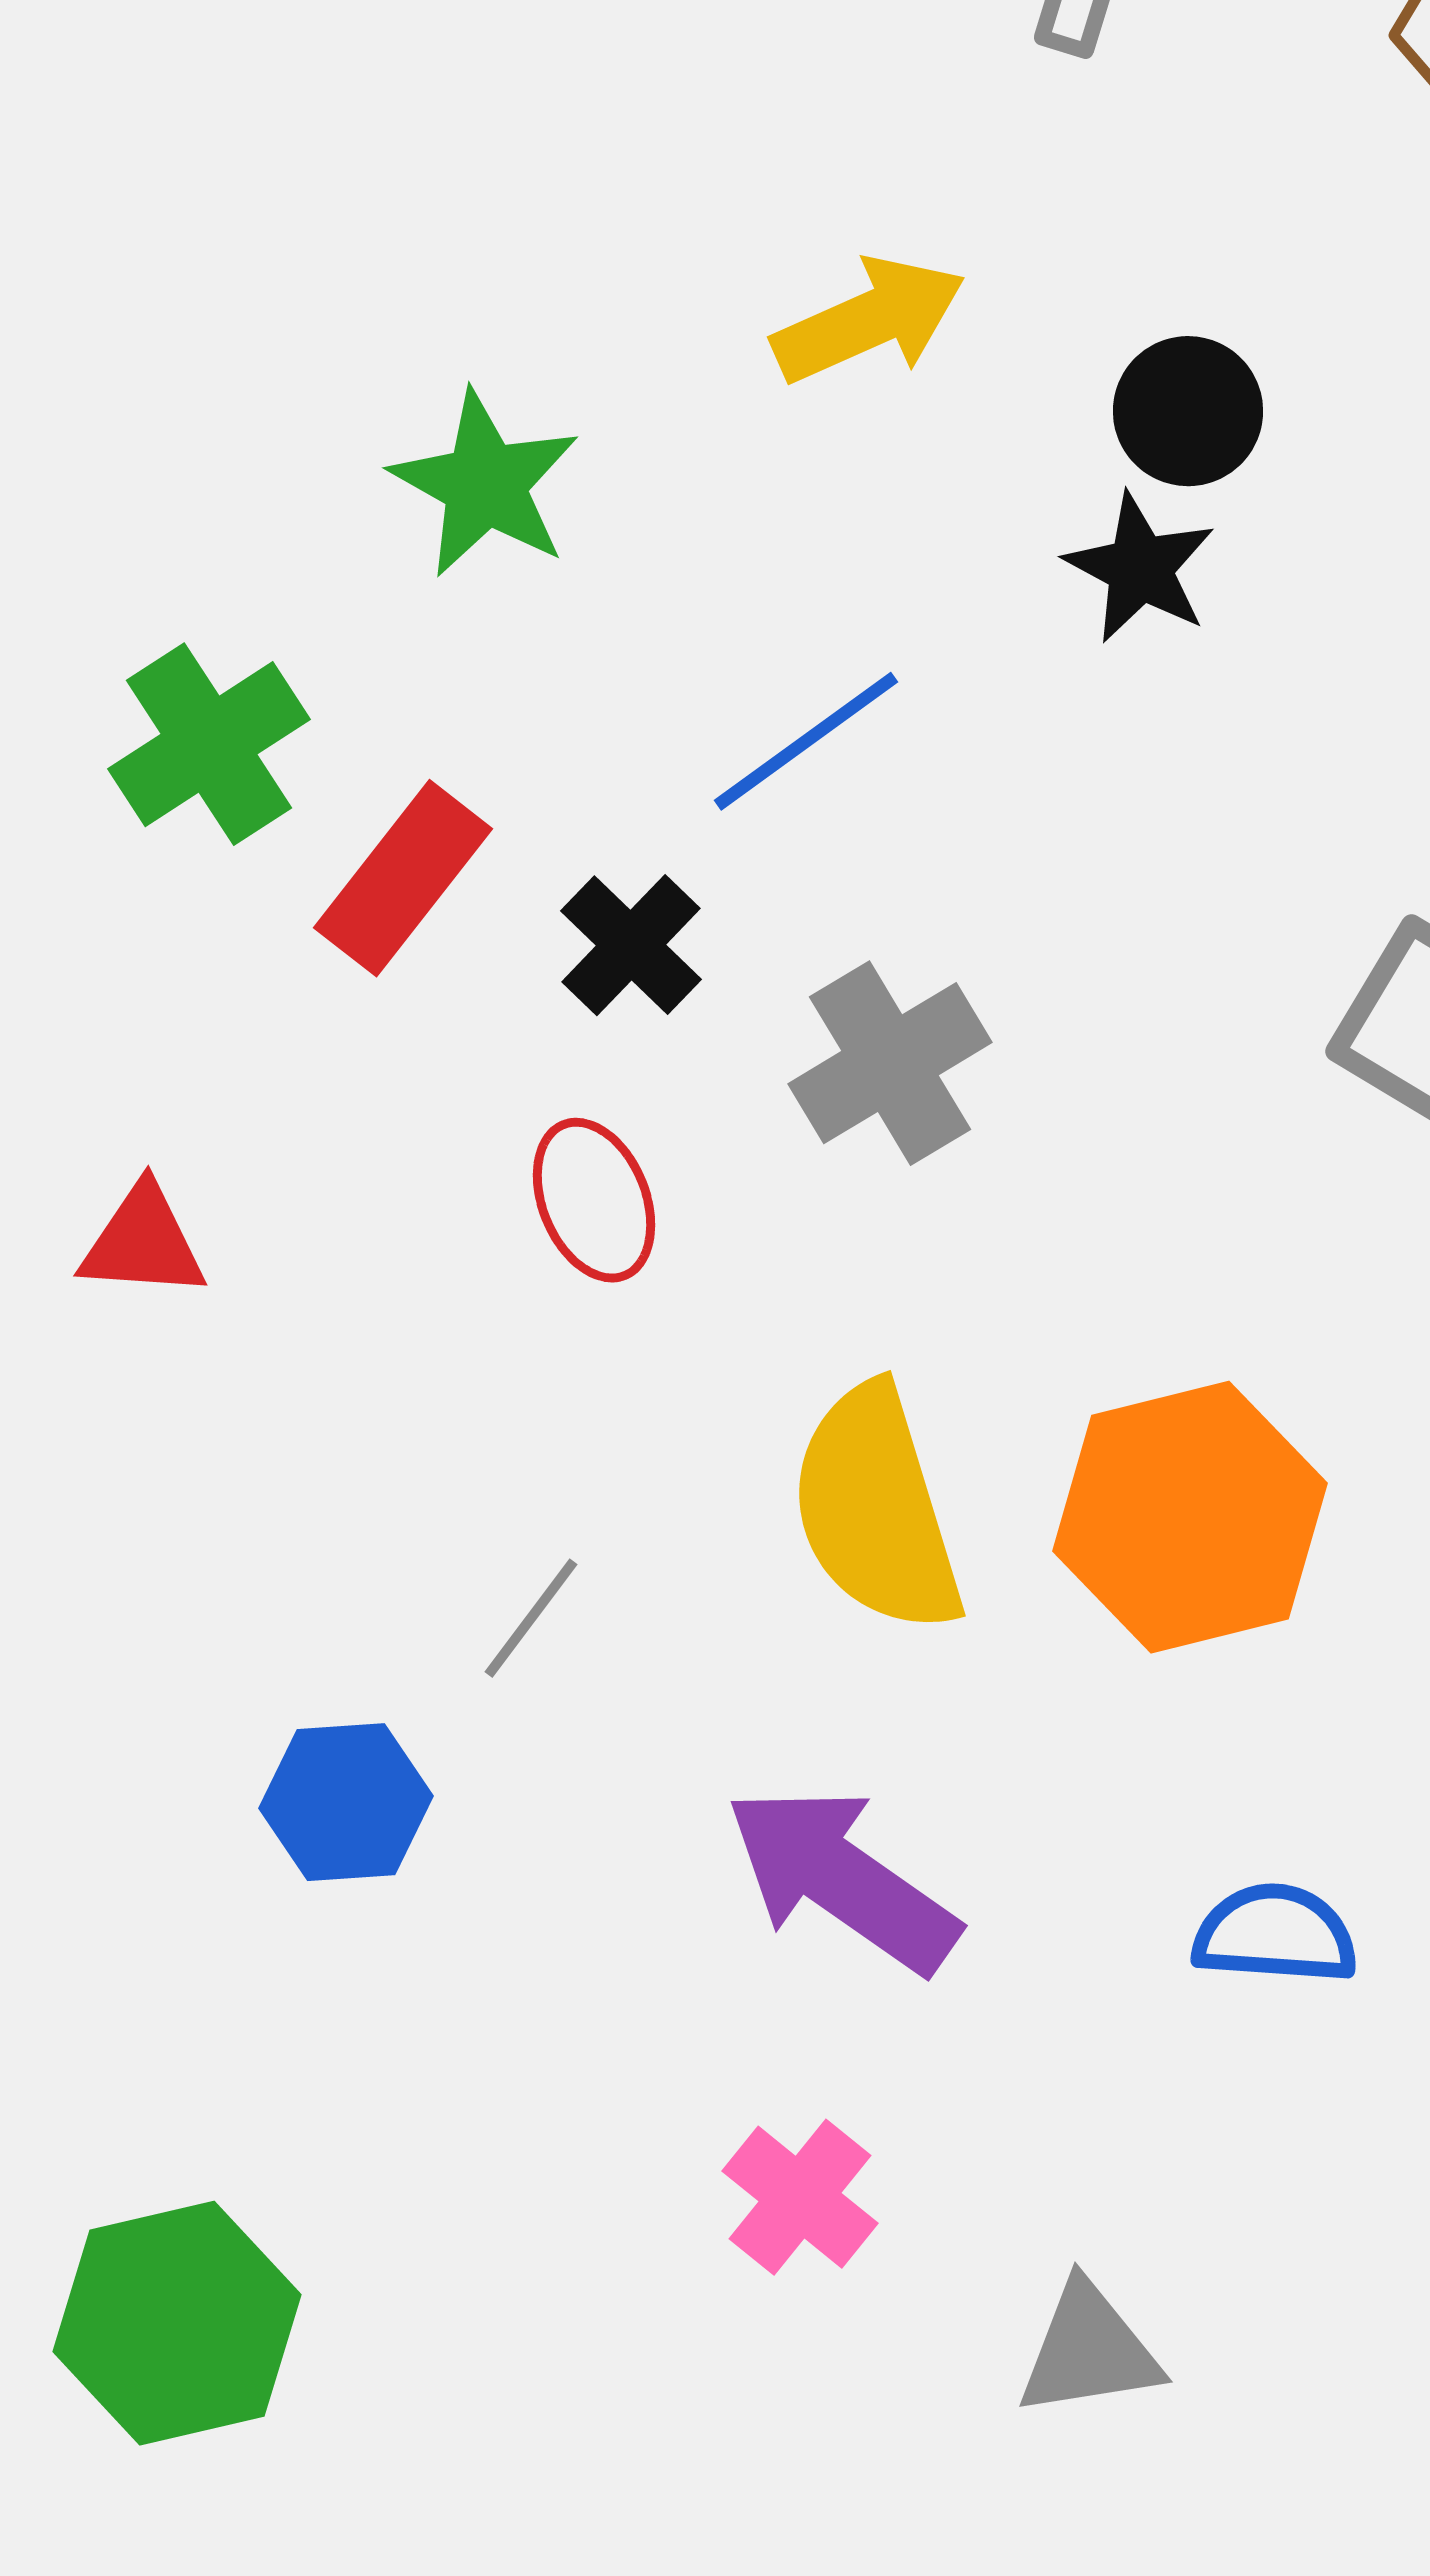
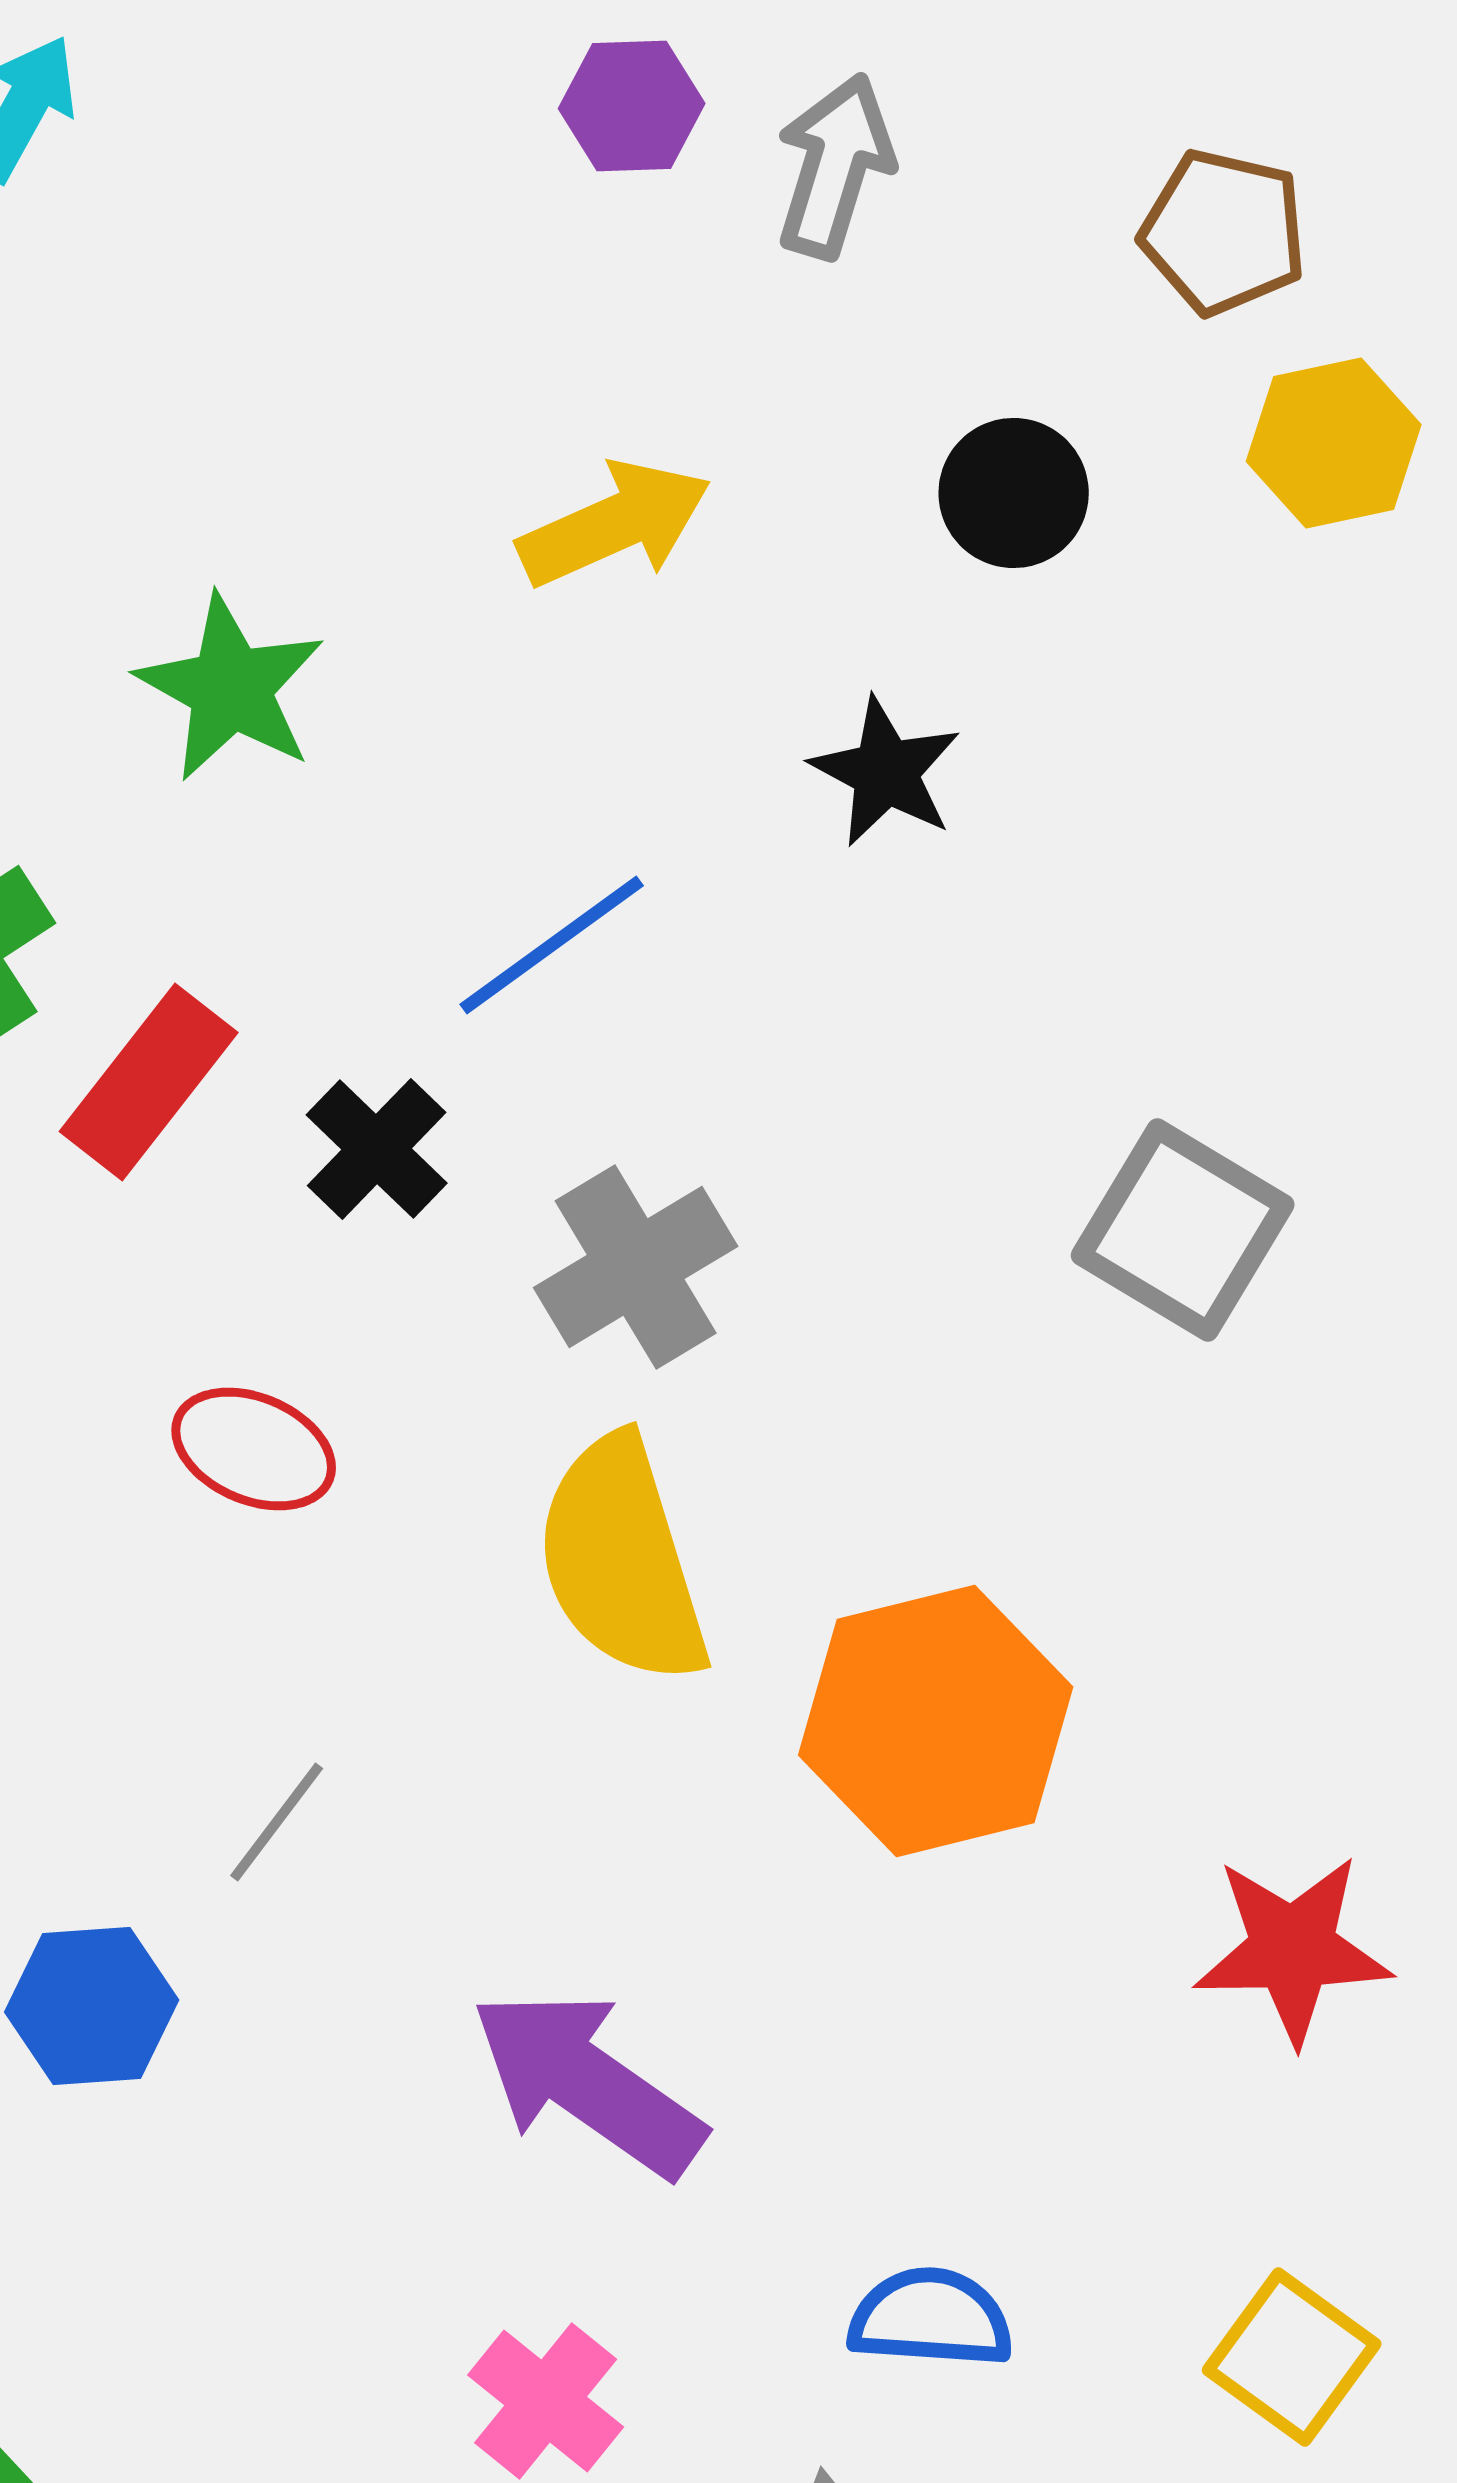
black circle: (1188, 411) -> (1014, 493), moved
red ellipse: (594, 1200) -> (254, 1449), moved, turned -45
yellow semicircle: (876, 1509) -> (622, 1560), moved
blue semicircle: (1275, 1934) -> (931, 2318), moved

